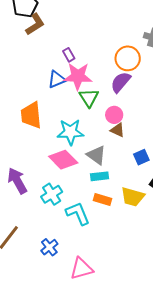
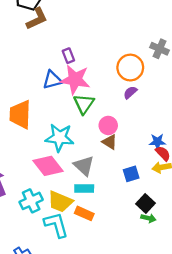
purple semicircle: (121, 82) -> (130, 92), moved, size x0.6
yellow trapezoid: (133, 197) -> (60, 202), moved

